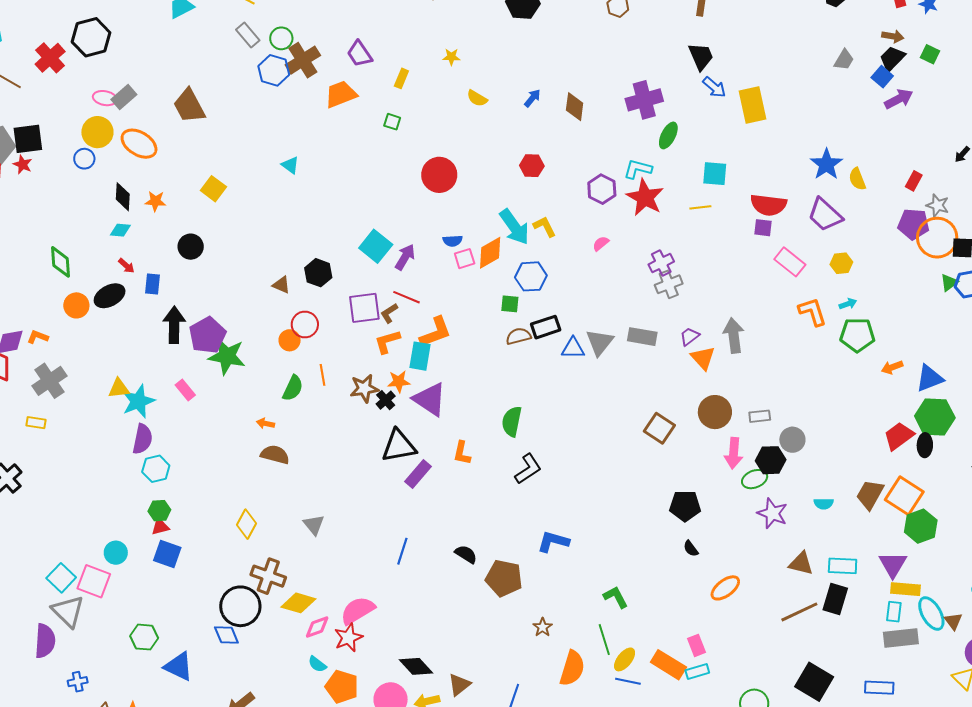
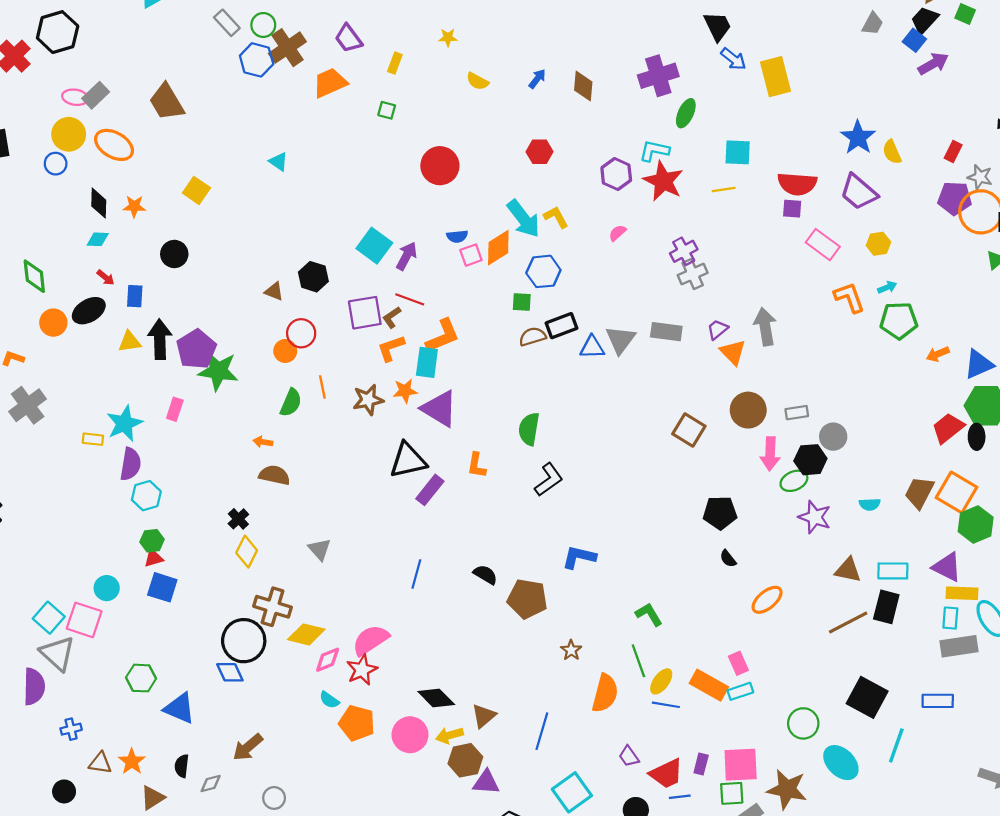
yellow triangle: (119, 388) -> (130, 342), moved
pink rectangle: (185, 390) -> (175, 409), turned 60
black cross: (386, 400) -> (238, 519), moved
yellow rectangle: (36, 423) -> (93, 439), moved
purple triangle: (893, 564) -> (947, 567), turned -32

